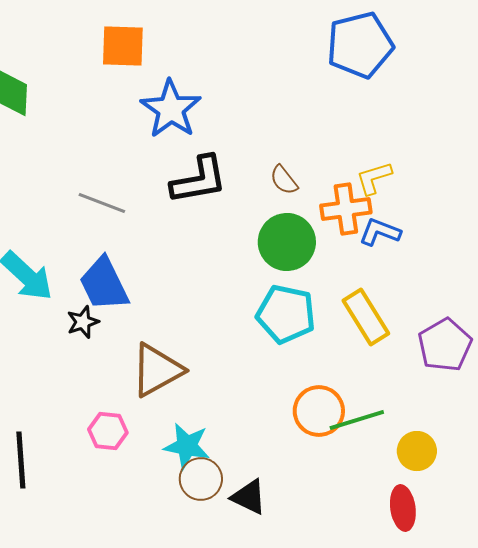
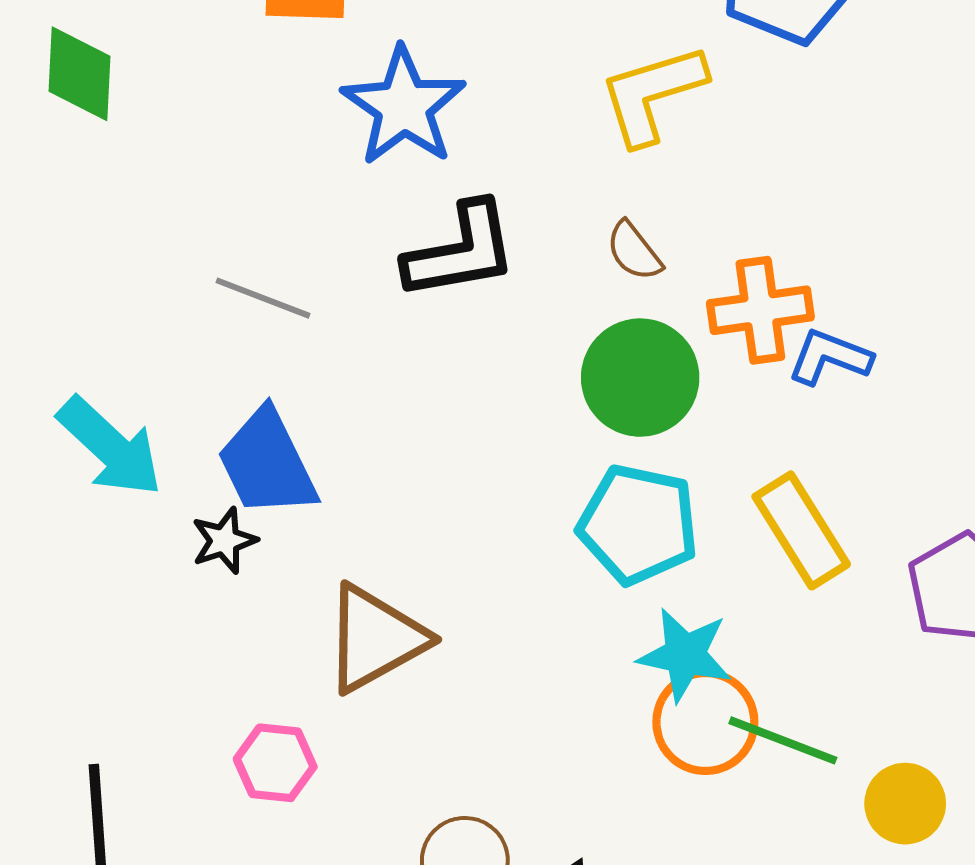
yellow L-shape: (374, 178) -> (652, 94), moved, size x1.5
green line: (357, 420) -> (783, 740), turned 38
cyan star: (187, 446) -> (685, 655), moved

